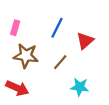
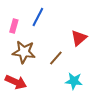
blue line: (57, 28) -> (38, 17), moved

